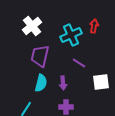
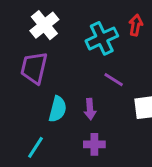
purple trapezoid: (40, 56) -> (34, 68), moved

